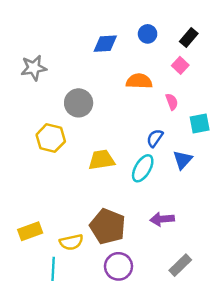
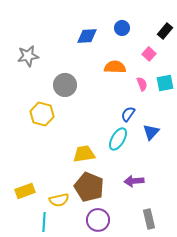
black rectangle: (189, 38) -> (165, 31), moved
cyan square: (200, 123) -> (165, 83), moved
yellow trapezoid: (102, 160) -> (84, 154), moved
gray rectangle: (180, 265) -> (149, 219), turned -60

